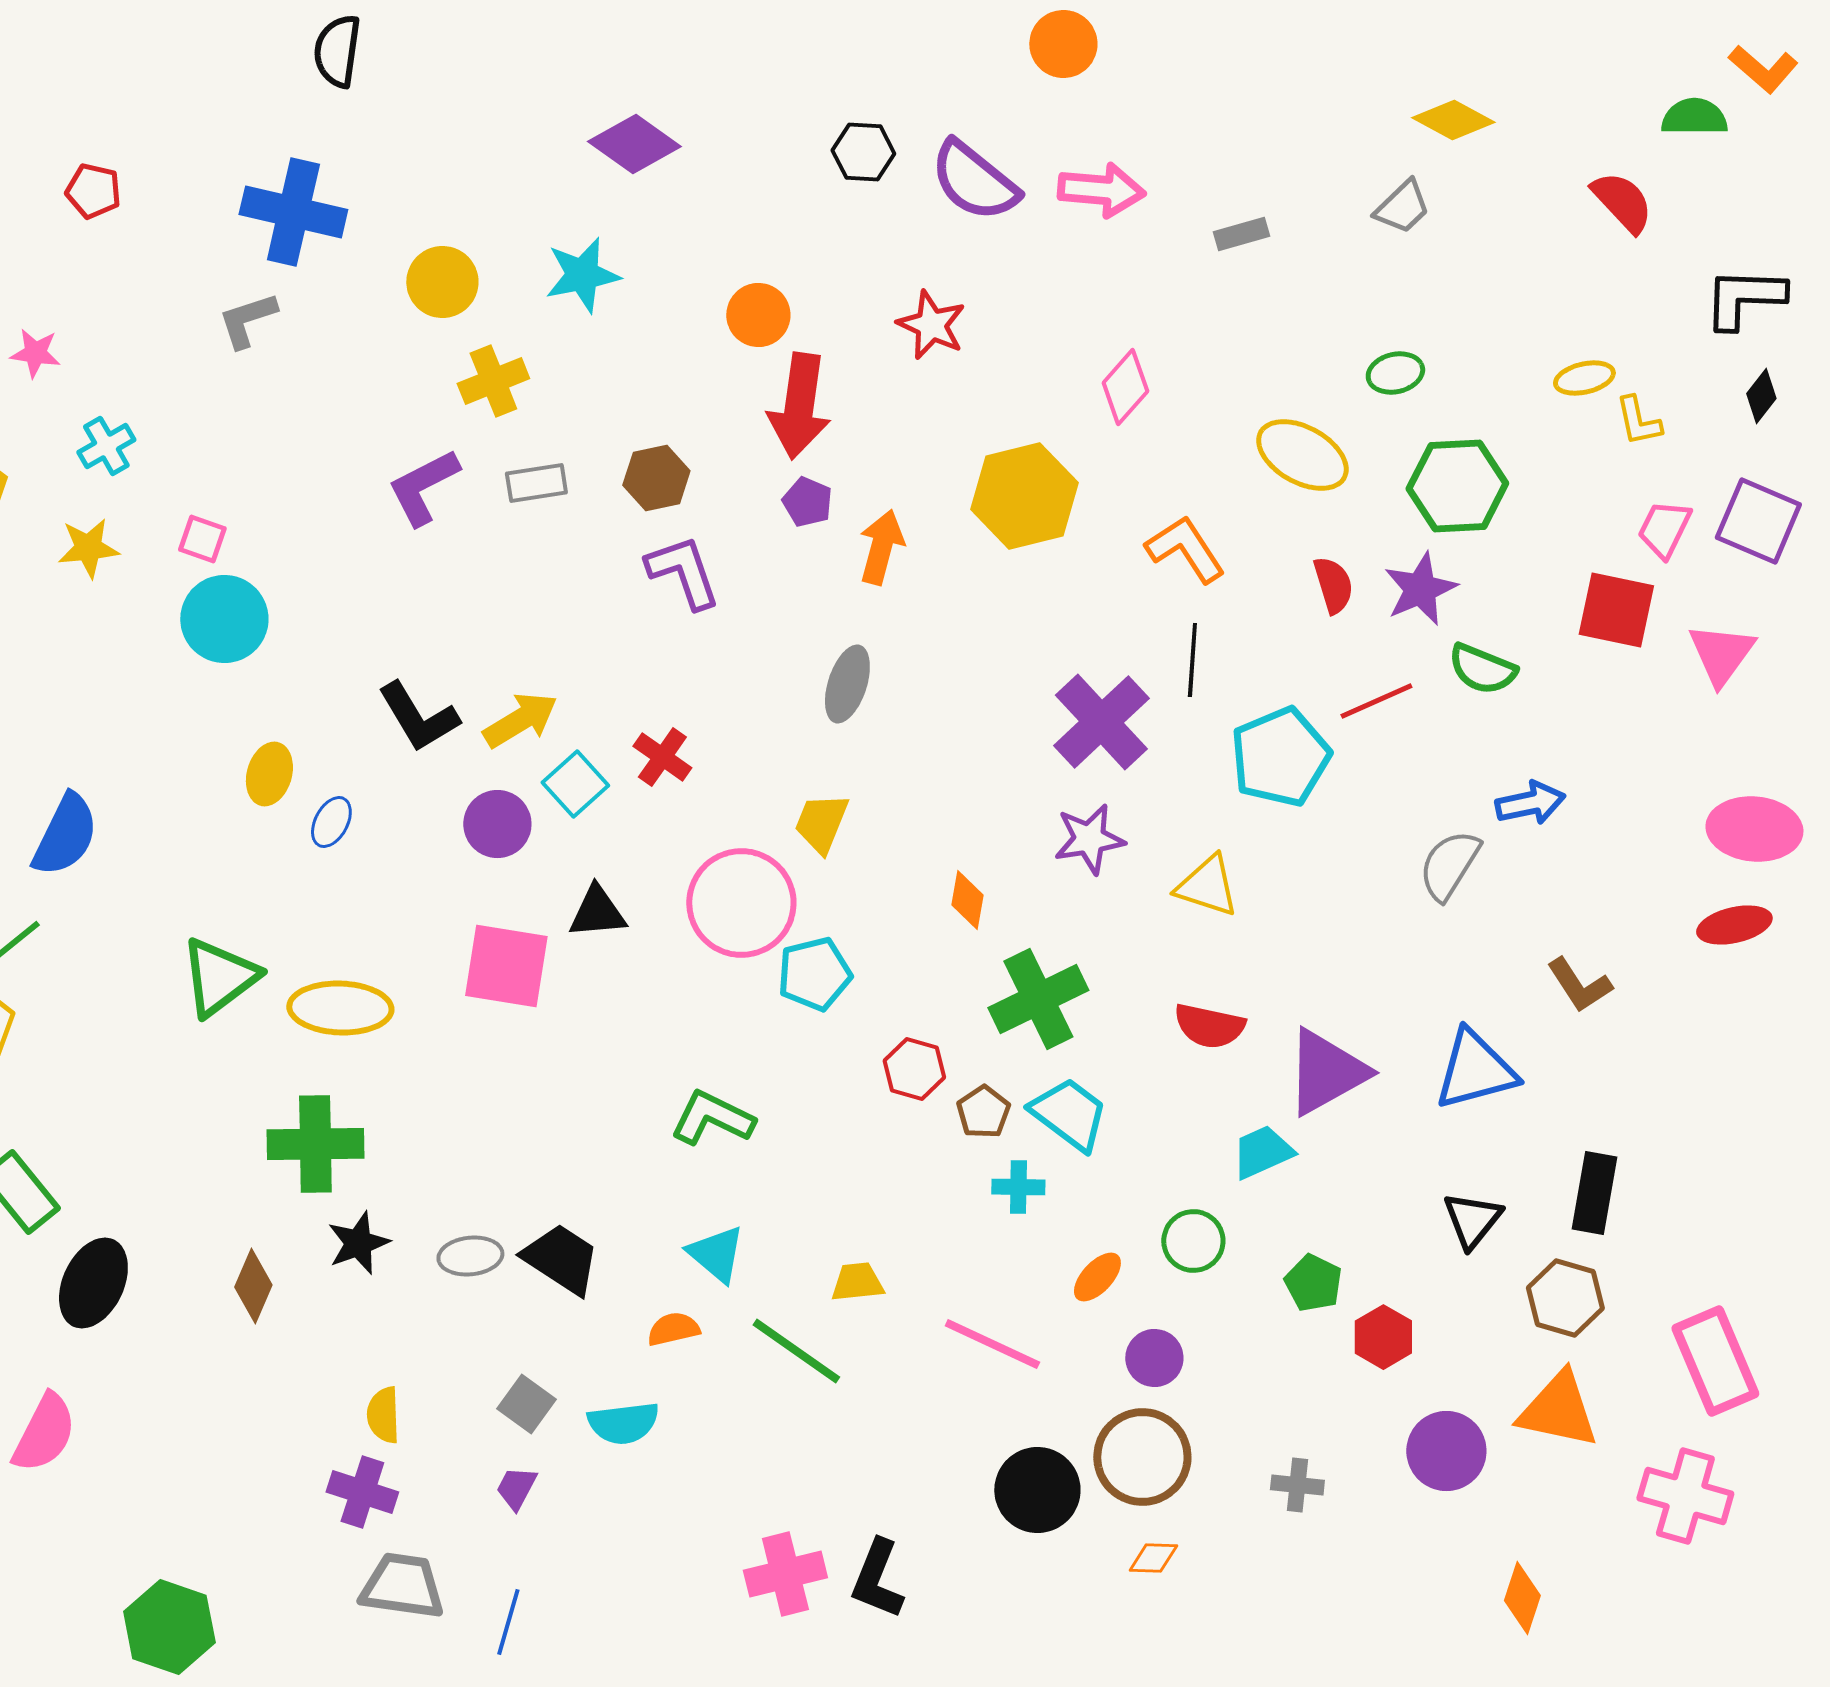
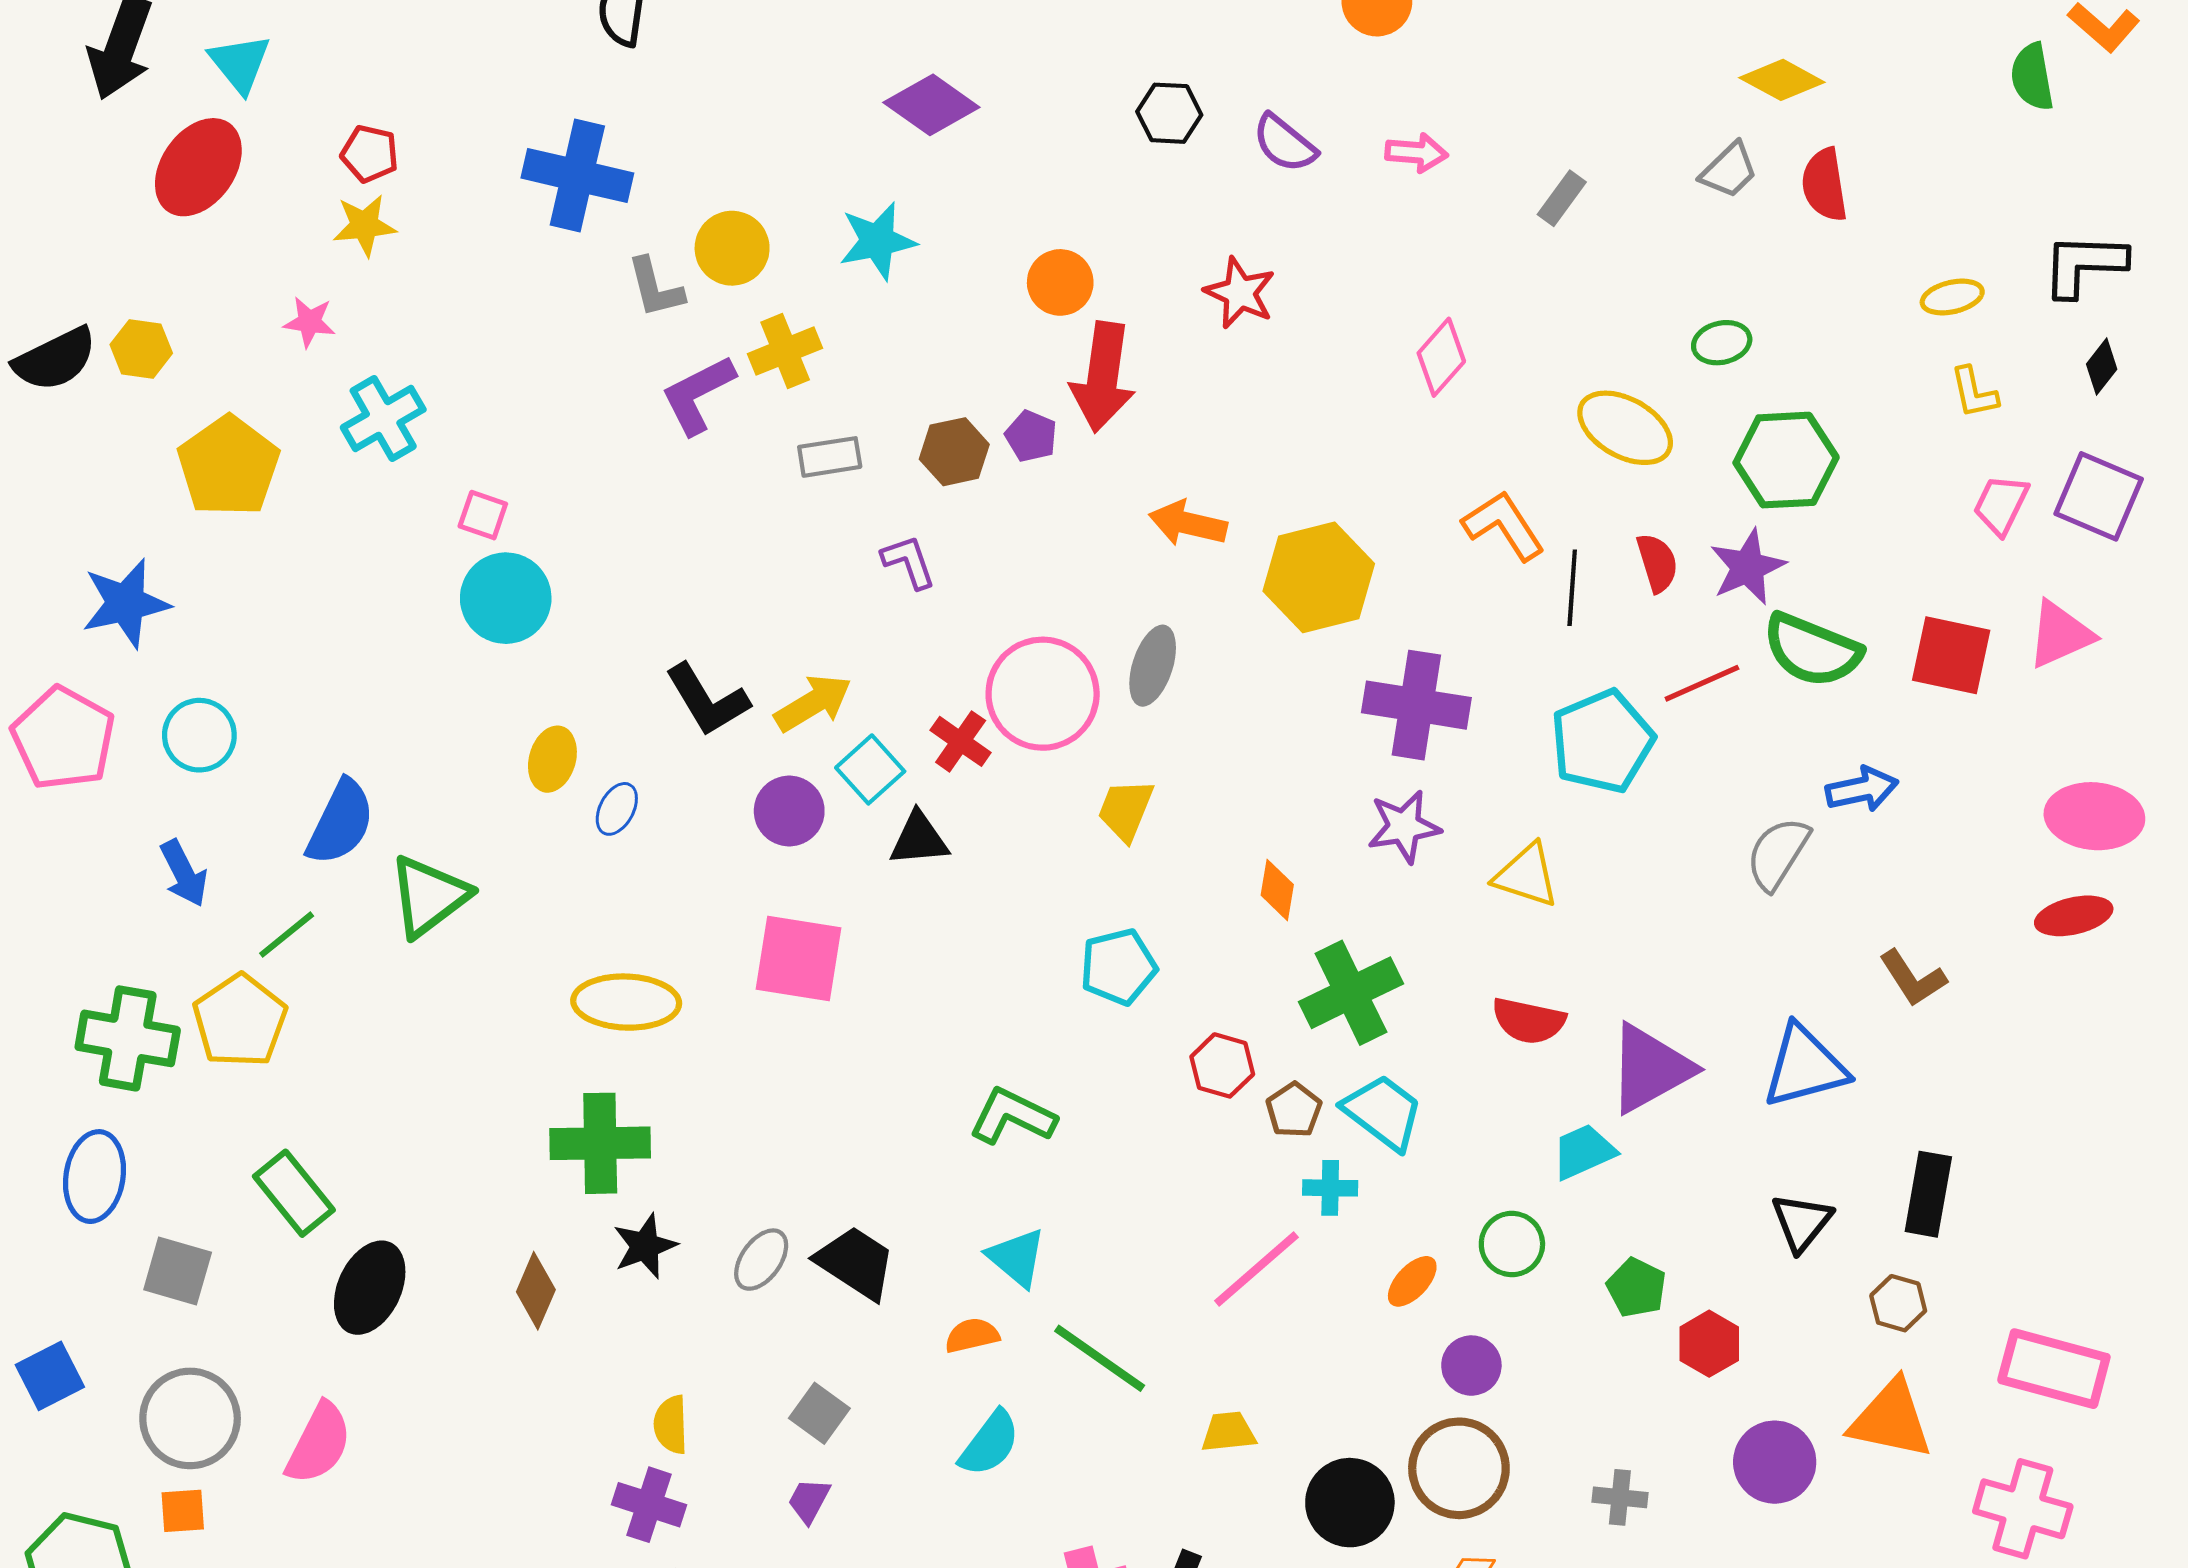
green semicircle: (1694, 117) -> (2032, 77), turned -100
purple semicircle: (974, 181) -> (1285, 143), size x0.7
pink arrow: (1101, 190) -> (1416, 153), size x0.7
red semicircle: (1622, 202) -> (1824, 185), moved, turned -146
gray rectangle: (1241, 234) -> (1562, 198), turned -38
gray L-shape: (247, 320) -> (655, 288), moved, turned -86
yellow ellipse: (1584, 378) -> (1952, 297), moved
cyan cross: (106, 446) -> (383, 418), size x1.4
purple L-shape: (423, 487) -> (698, 395), moved
yellow hexagon: (1024, 496) -> (1319, 577), moved
purple pentagon: (807, 502) -> (1031, 436), moved
orange arrow: (881, 547) -> (1188, 523), turned -92
yellow star: (88, 548) -> (364, 225), moved
purple L-shape: (683, 572) -> (909, 562), moved, size x0.7
red square: (1616, 610) -> (1951, 655), moved
pink triangle: (1721, 654) -> (2060, 634), turned 30
black line: (1192, 660) -> (1572, 588), moved
green semicircle: (1482, 669) -> (1812, 650), size x1.4
purple cross: (1101, 722) -> (1416, 705), turned -38
pink circle: (741, 903) -> (1043, 694), moved
black triangle: (597, 912) -> (919, 839), moved
green triangle: (219, 977) -> (429, 896), moved
gray ellipse: (470, 1256) -> (761, 1260), turned -48
yellow trapezoid: (857, 1282) -> (1228, 1432), moved
brown hexagon: (1565, 1298) -> (1898, 1303), size x0.7
pink line: (992, 1344) -> (1256, 1269), moved, turned -66
pink rectangle: (1715, 1361) -> (2054, 1369), turned -52
cyan semicircle: (623, 1423) -> (990, 1443), moved, turned -46

